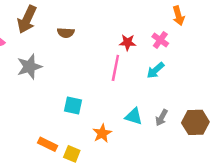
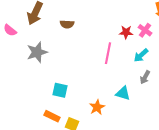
red star: (128, 42) -> (126, 32), moved
cyan square: (73, 105) -> (60, 90), moved
gray arrow: (162, 118) -> (145, 77), moved

